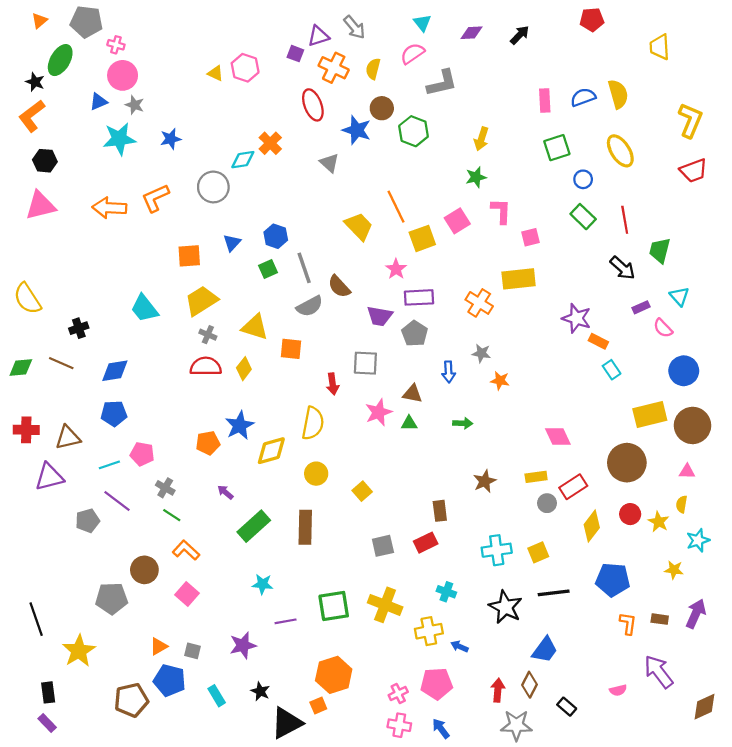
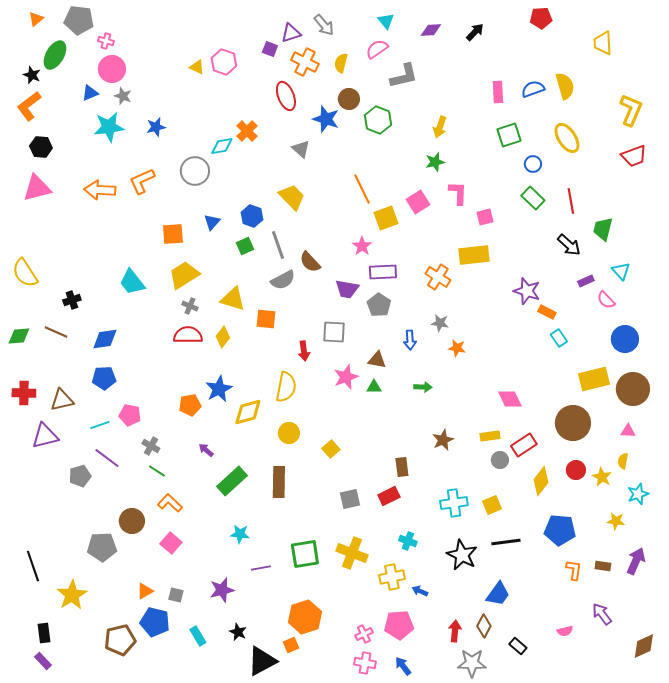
yellow trapezoid: (359, 226) -> (292, 197), moved
purple arrow: (659, 672) -> (602, 614), size x0.7

